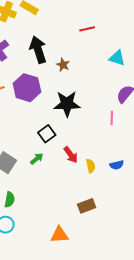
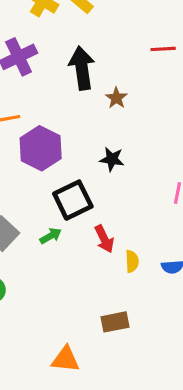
purple hexagon: (27, 88) -> (41, 148), moved
black star: (67, 104) -> (112, 159), size x0.6
black square: (47, 134) -> (73, 200), size x1.4

